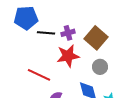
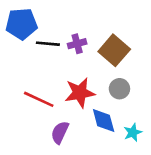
red star: (68, 56) -> (80, 93), moved

